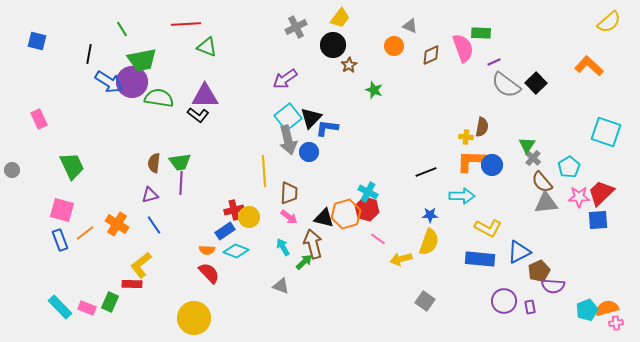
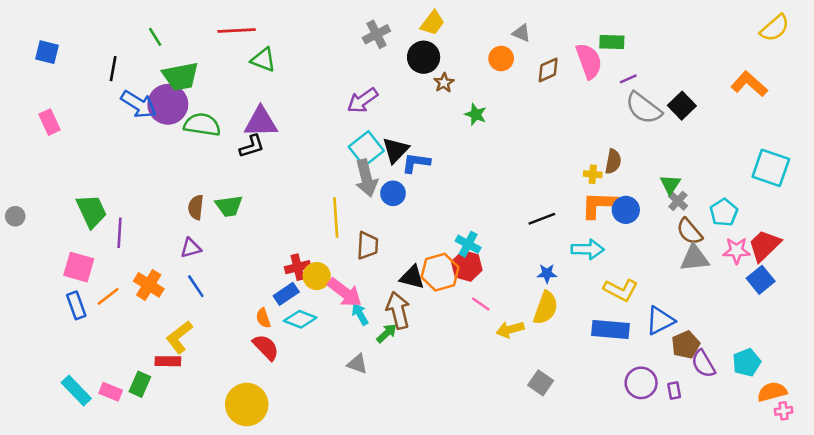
black L-shape: (198, 115) -> (252, 146), turned -55
pink rectangle: (39, 119) -> (50, 122), moved
purple line: (181, 183) -> (120, 233), moved
pink arrow: (289, 217) -> (345, 293), moved, size x1.6
blue square: (598, 220) -> (761, 280), turned -35
orange semicircle: (207, 250) -> (263, 318), turned 70
purple semicircle: (553, 286) -> (703, 364), turned 55
cyan pentagon: (587, 310) -> (747, 363), moved

